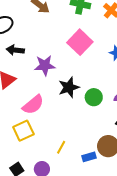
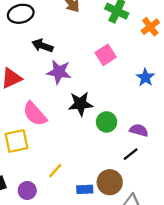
pink square: (80, 42) -> (106, 55), size x0.7
black arrow: (15, 50) -> (42, 46), moved
pink semicircle: (33, 105) -> (35, 114), turned 75

